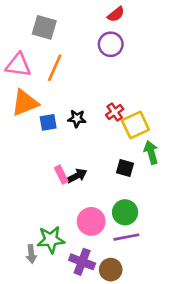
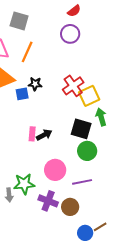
red cross: (115, 112) -> (73, 86), size x1.5
black star: (77, 119) -> (35, 84), moved
black square: (125, 168) -> (81, 129), size x1.5
pink rectangle: (61, 175) -> (32, 134), turned 32
green circle: (125, 212) -> (87, 151), moved

